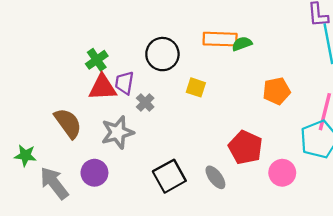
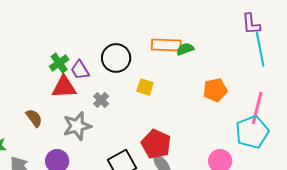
purple trapezoid: (124, 83) -> (80, 70), moved, turned -40
brown semicircle: (68, 123) -> (34, 118), size x0.7
red pentagon: (245, 147) -> (156, 144), moved

